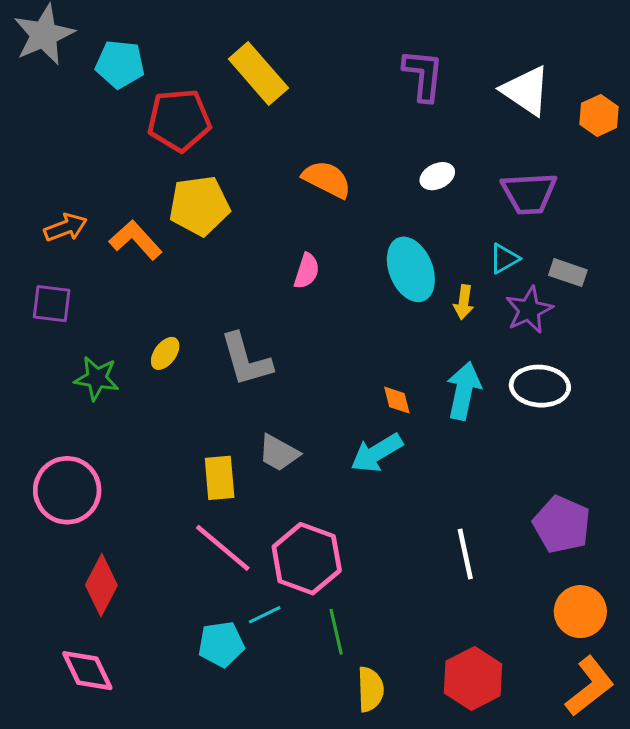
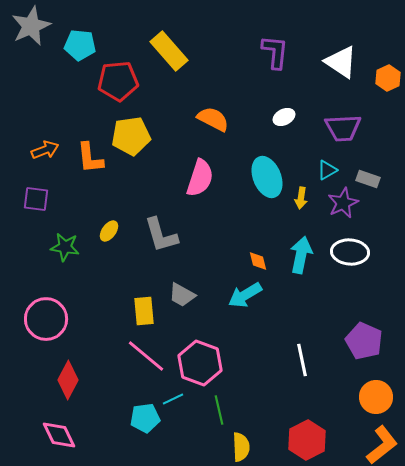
orange L-shape: (136, 240) -> (90, 158), turned -144
pink semicircle: (307, 271) -> (200, 178), size x1.6

